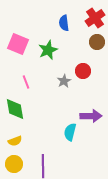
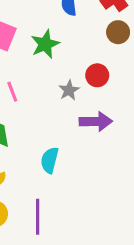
purple arrow: (91, 116) -> (96, 121), moved
cyan semicircle: (70, 132) -> (50, 160), moved

